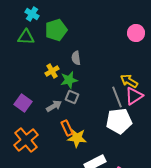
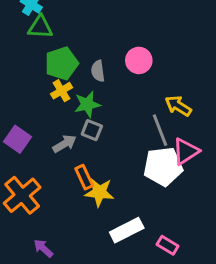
green pentagon: (56, 30) -> (62, 63), moved
pink circle: (136, 33) -> (139, 60), moved
green triangle: (26, 37) -> (40, 27), moved
pink triangle: (134, 96) -> (186, 151), moved

